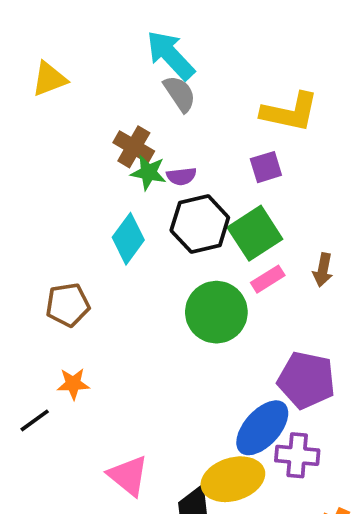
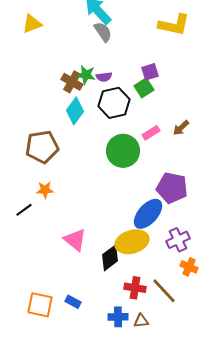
yellow L-shape: (290, 112) -> (174, 25), moved
brown cross: (134, 147) -> (72, 82), moved
green square: (255, 233) -> (144, 88), moved, size x0.7
brown arrow: (323, 270) -> (181, 128), turned 36
brown pentagon: (68, 305) -> (42, 147), size x1.4
purple cross: (297, 455) -> (178, 240), moved, turned -30

